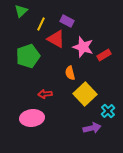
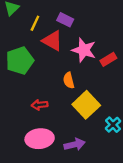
pink ellipse: (32, 118) -> (40, 139), moved
purple arrow: (92, 128) -> (75, 144), moved

